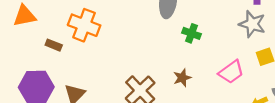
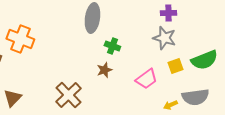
brown star: (182, 78) -> (104, 70), moved

